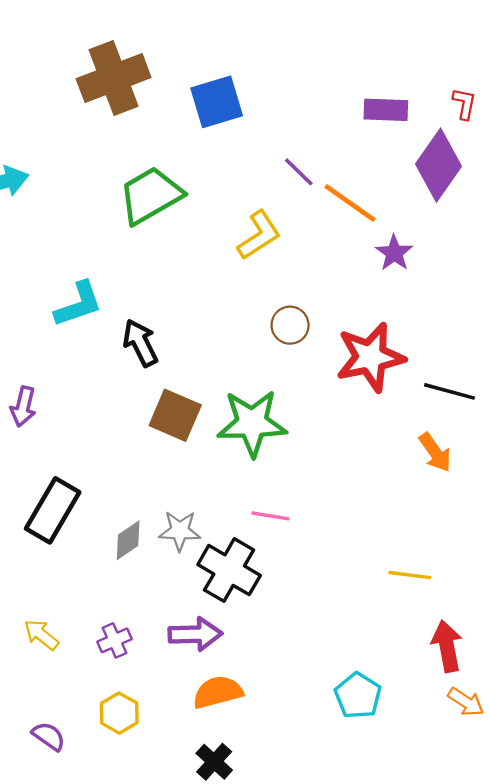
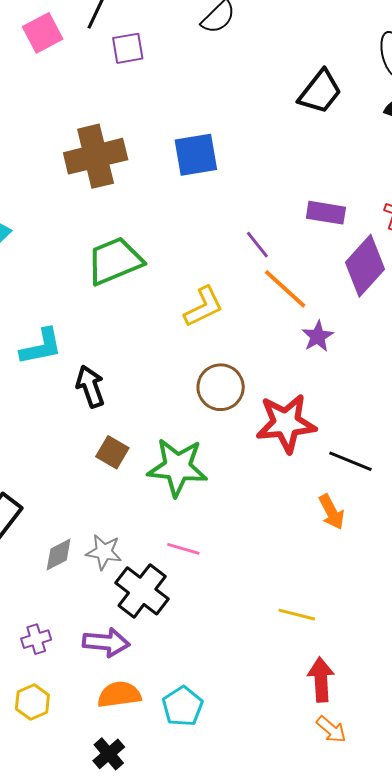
blue square: (217, 102) -> (196, 155), moved
purple line: (299, 172) -> (257, 245), moved
brown circle: (290, 325) -> (221, 387), size x1.4
brown square: (175, 415) -> (112, 452), size x0.7
cyan pentagon: (358, 696) -> (183, 706), moved

